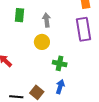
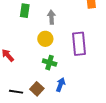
purple rectangle: (83, 29) -> (79, 44), moved
green cross: (60, 63) -> (50, 63), moved

